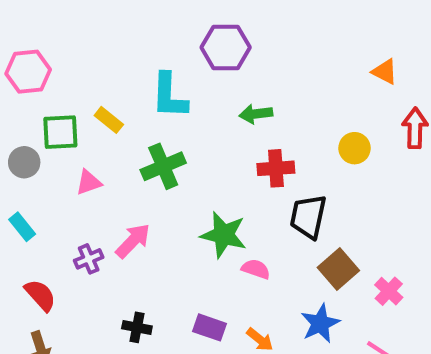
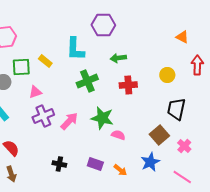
green cross: (163, 166) -> (87, 81), moved
black trapezoid: (308, 217) -> (176, 109), moved
pink arrow: (133, 241) -> (69, 121), moved
purple cross: (89, 259) -> (43, 116), moved, size x1.5

